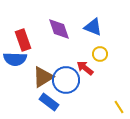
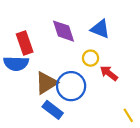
yellow circle: (100, 54) -> (91, 58), moved
red arrow: (85, 68) -> (109, 73), moved

